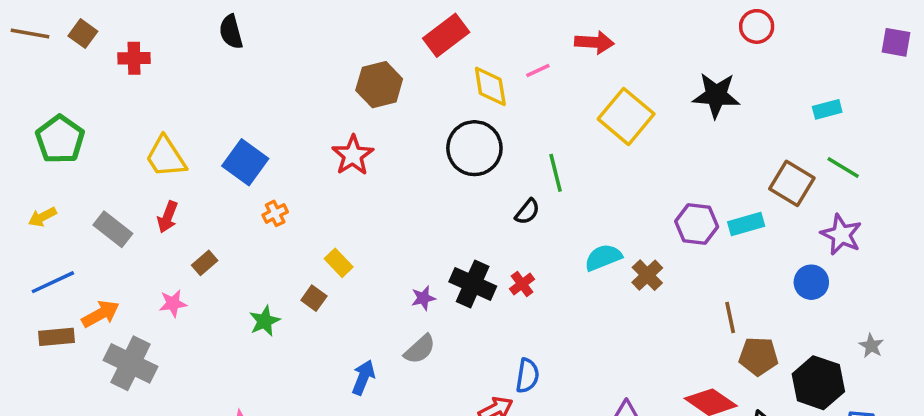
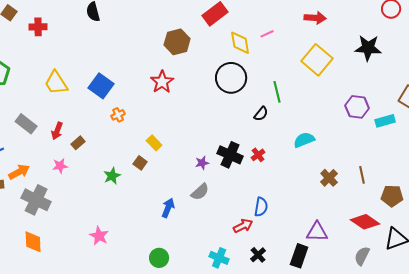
red arrow: (594, 42) -> (315, 18), moved
red arrow: (168, 217) -> (57, 131), moved
purple hexagon: (697, 224) -> (357, 107), moved
brown cross: (647, 275) -> (329, 178), moved
brown line: (730, 317) -> (362, 175), moved

